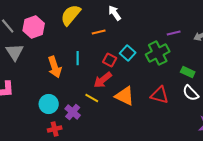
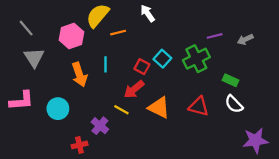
pink hexagon: (34, 27) -> (72, 36), moved
orange line: (99, 32) -> (118, 33), moved
cyan circle: (49, 104) -> (58, 109), moved

